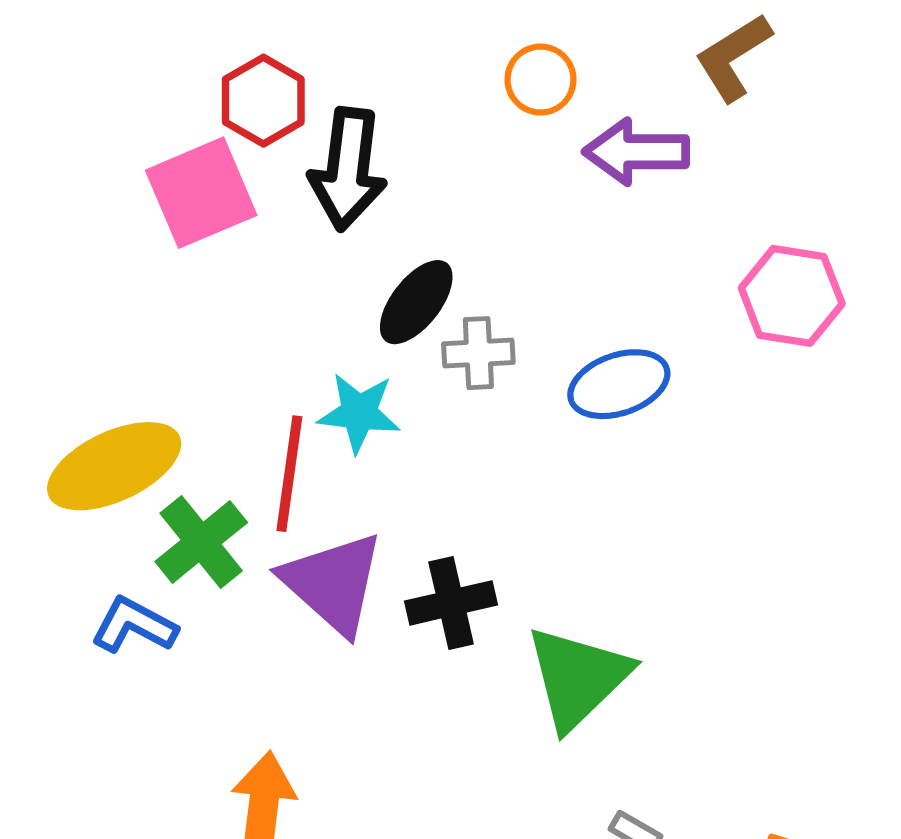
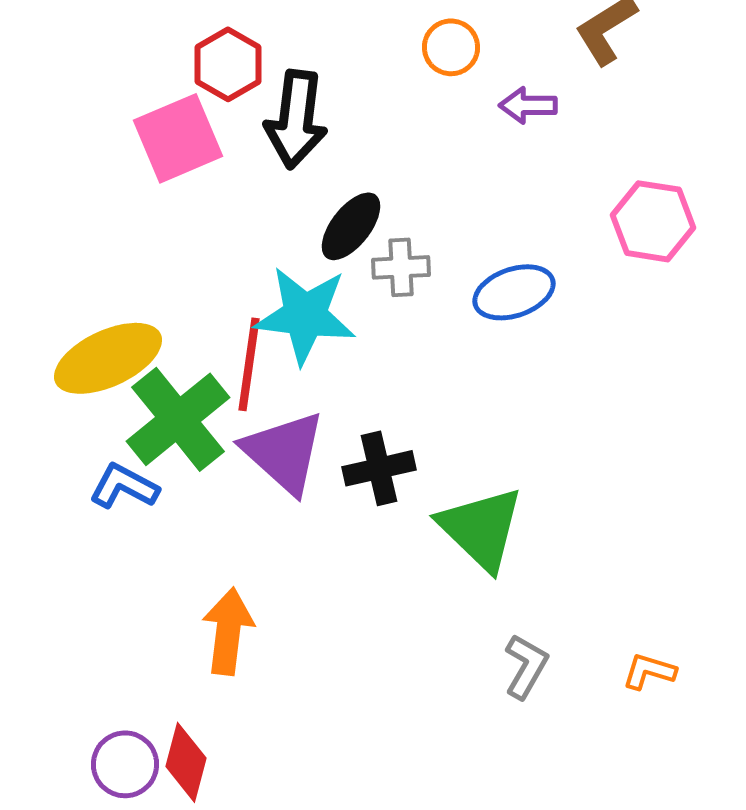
purple arrow: (636, 152) -> (528, 105), size x0.7
cyan star: (359, 413) -> (305, 315), size x1.5
green cross: (201, 542) -> (178, 419), size x1.4
green triangle: (578, 678) -> (481, 528), turned -32

